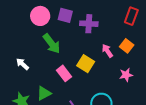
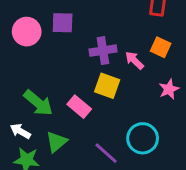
purple cross: (89, 24) -> (103, 51), moved
green arrow: (52, 44) -> (38, 103), moved
white arrow: (22, 64) -> (20, 131), moved

